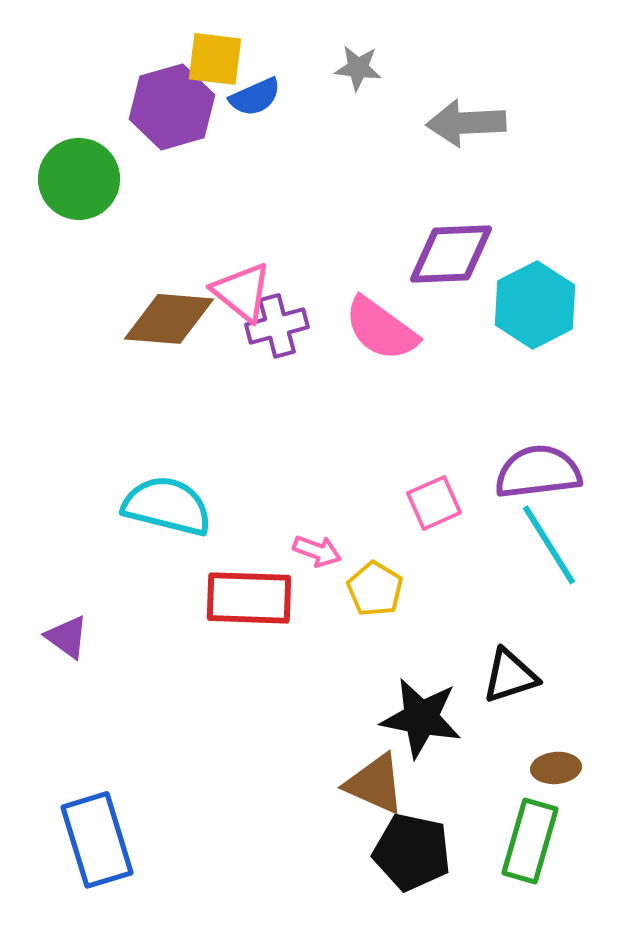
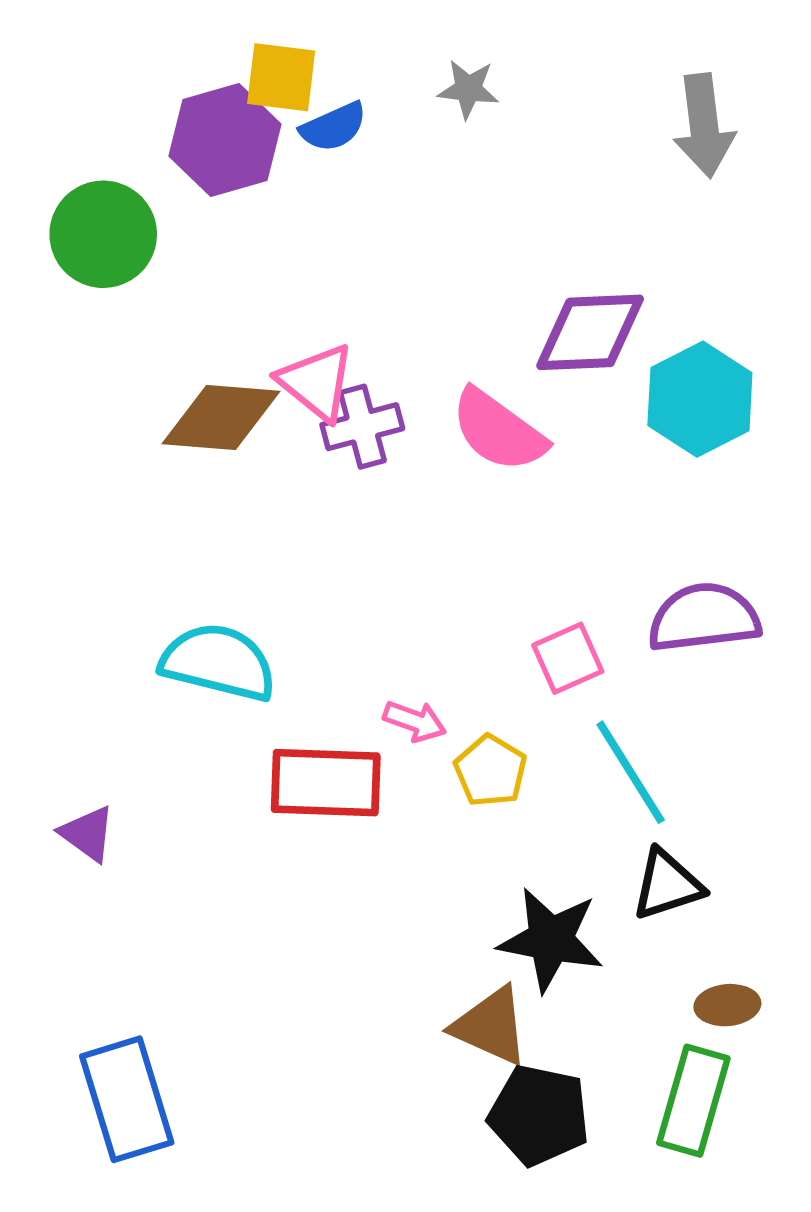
gray arrow: (466, 123) -> (704, 126), moved, turned -94
cyan line: (549, 545) -> (631, 772), moved

